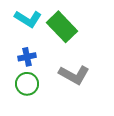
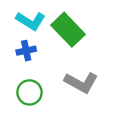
blue cross: (27, 57) -> (26, 51), moved

